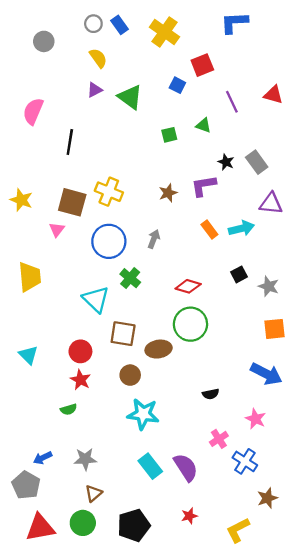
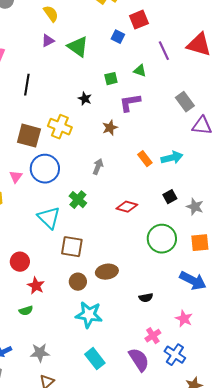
red triangle: (273, 95) -> (199, 45), size x1.5
black star: (226, 162) -> (85, 99), moved
purple L-shape: (203, 186) -> (130, 103), moved
purple triangle: (271, 203) -> (202, 126), moved
pink triangle: (57, 230) -> (16, 177), moved
blue circle: (109, 241) -> (45, 169), moved
green circle: (190, 324) -> (162, 239), moved
brown ellipse: (159, 349) -> (107, 272), moved
red circle: (80, 351) -> (20, 262), moved
purple semicircle: (186, 467) -> (139, 360), moved

